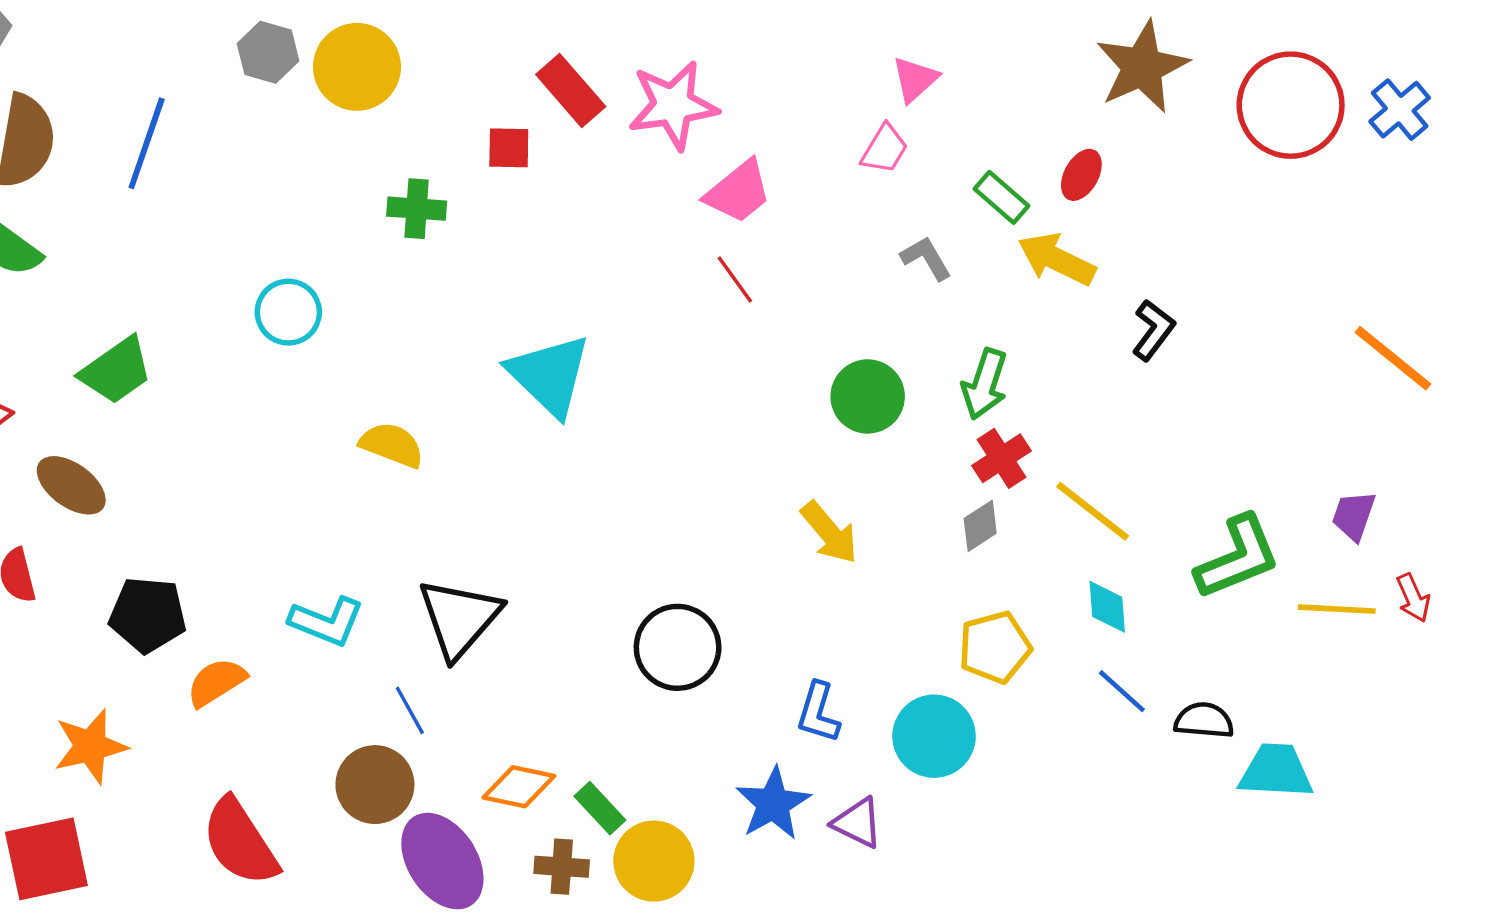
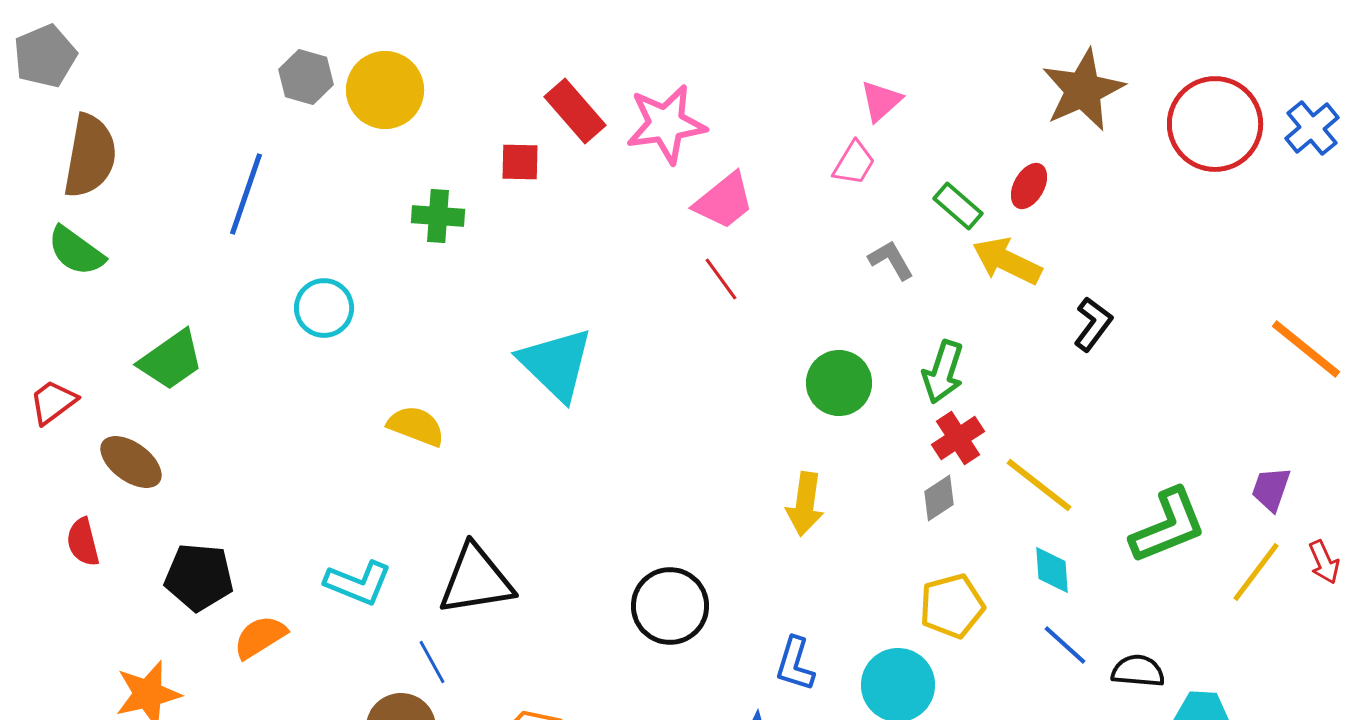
blue line: (147, 143) -> (246, 194), moved
yellow arrow: (829, 533) -> (805, 504), turned 48
yellow line: (1337, 609) -> (1256, 572), turned -56
black triangle: (459, 618) -> (476, 580), turned 40

